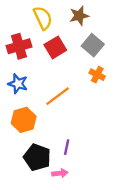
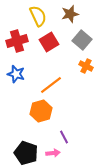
orange hexagon: (24, 120) -> (41, 111), moved
purple line: (67, 147) -> (64, 137), moved, turned -40
black pentagon: (37, 157) -> (26, 153), moved

